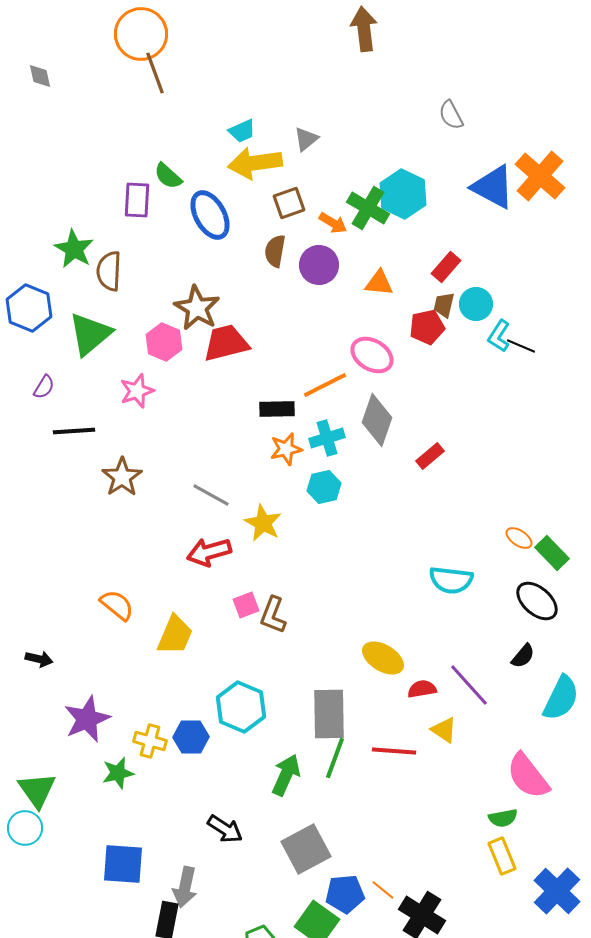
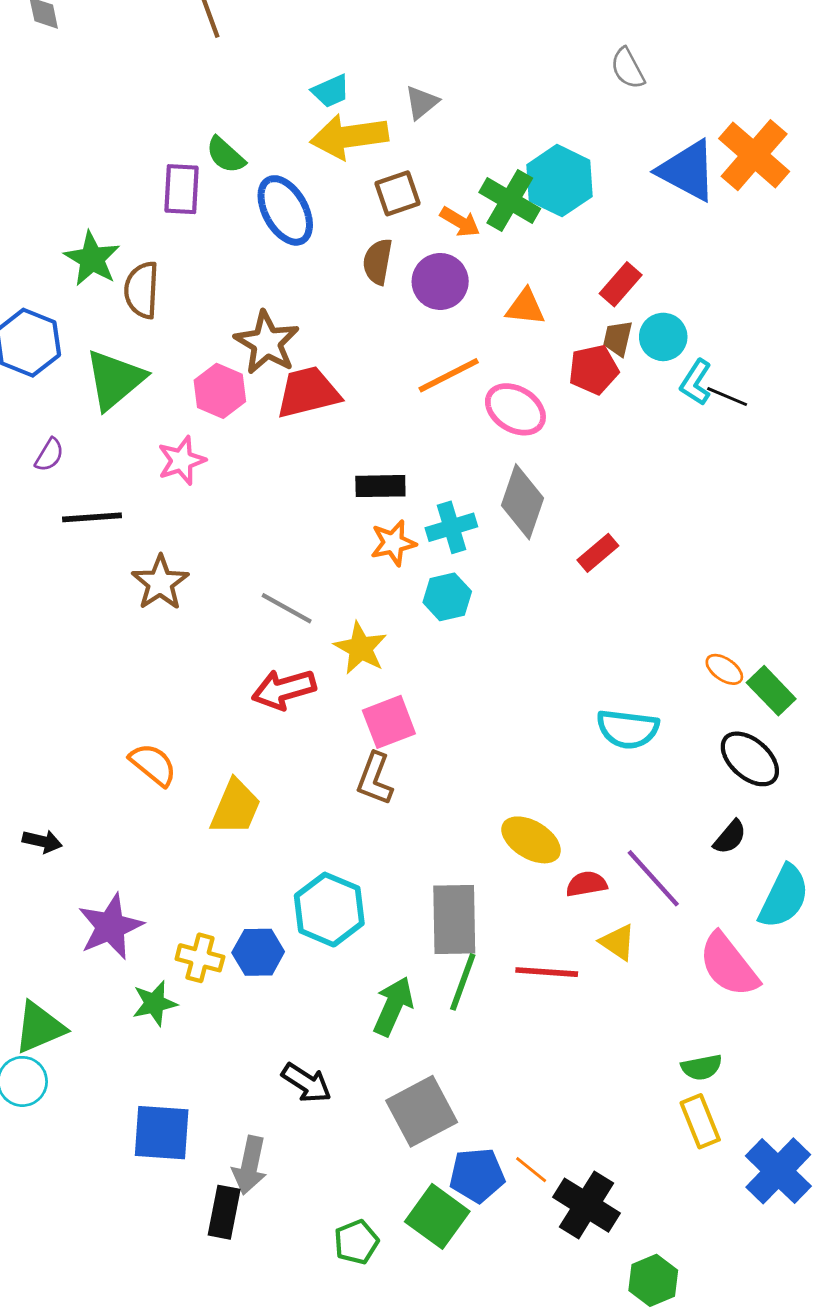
orange line: (325, 385) -> (449, 375), moved
pink square: (246, 605) -> (389, 722), moved, size x1.4
pink semicircle: (528, 776) -> (729, 965), moved
green triangle: (37, 790) -> (39, 1027), turned 42

